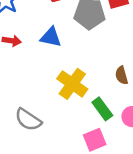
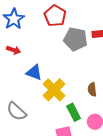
blue triangle: (51, 37) -> (34, 72), moved

